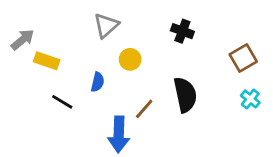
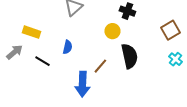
gray arrow: (23, 40) -> (14, 52), moved
yellow circle: (130, 59) -> (112, 31), moved

